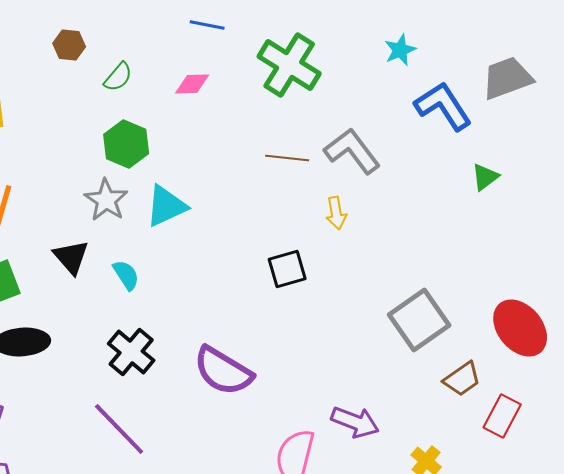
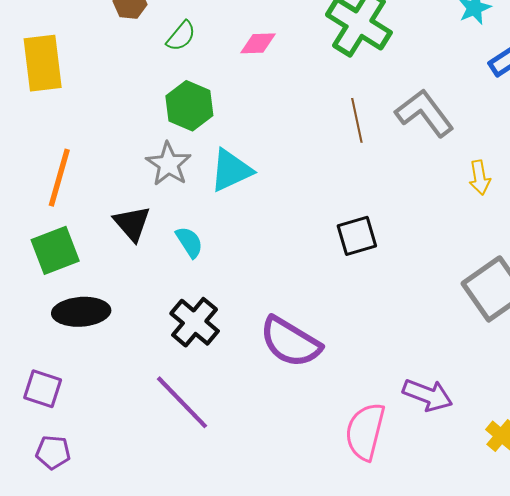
brown line: (287, 158) -> (357, 120), turned 72
yellow arrow: (336, 213) -> (480, 178), moved

